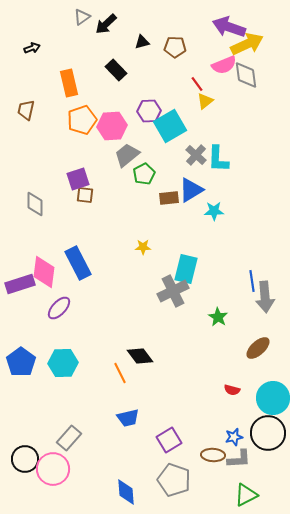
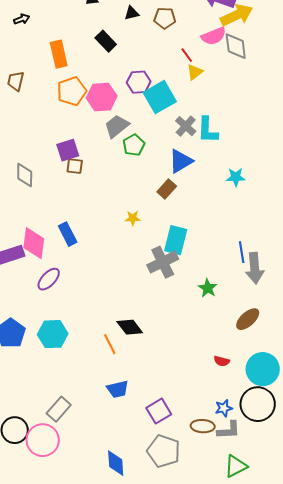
brown rectangle: (169, 198) -> (167, 189), moved, turned -42
cyan star: (214, 211) -> (236, 177), moved
blue rectangle: (78, 263) -> (68, 234), size x0.7

